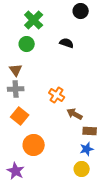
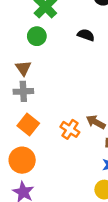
orange cross: (57, 95) -> (70, 129), moved
orange circle: (34, 145) -> (22, 160), moved

